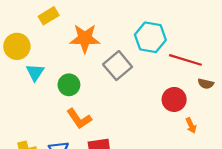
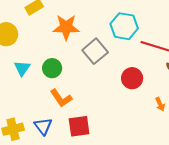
cyan triangle: (35, 72) -> (22, 68), moved
red circle: (174, 99) -> (132, 78), moved

